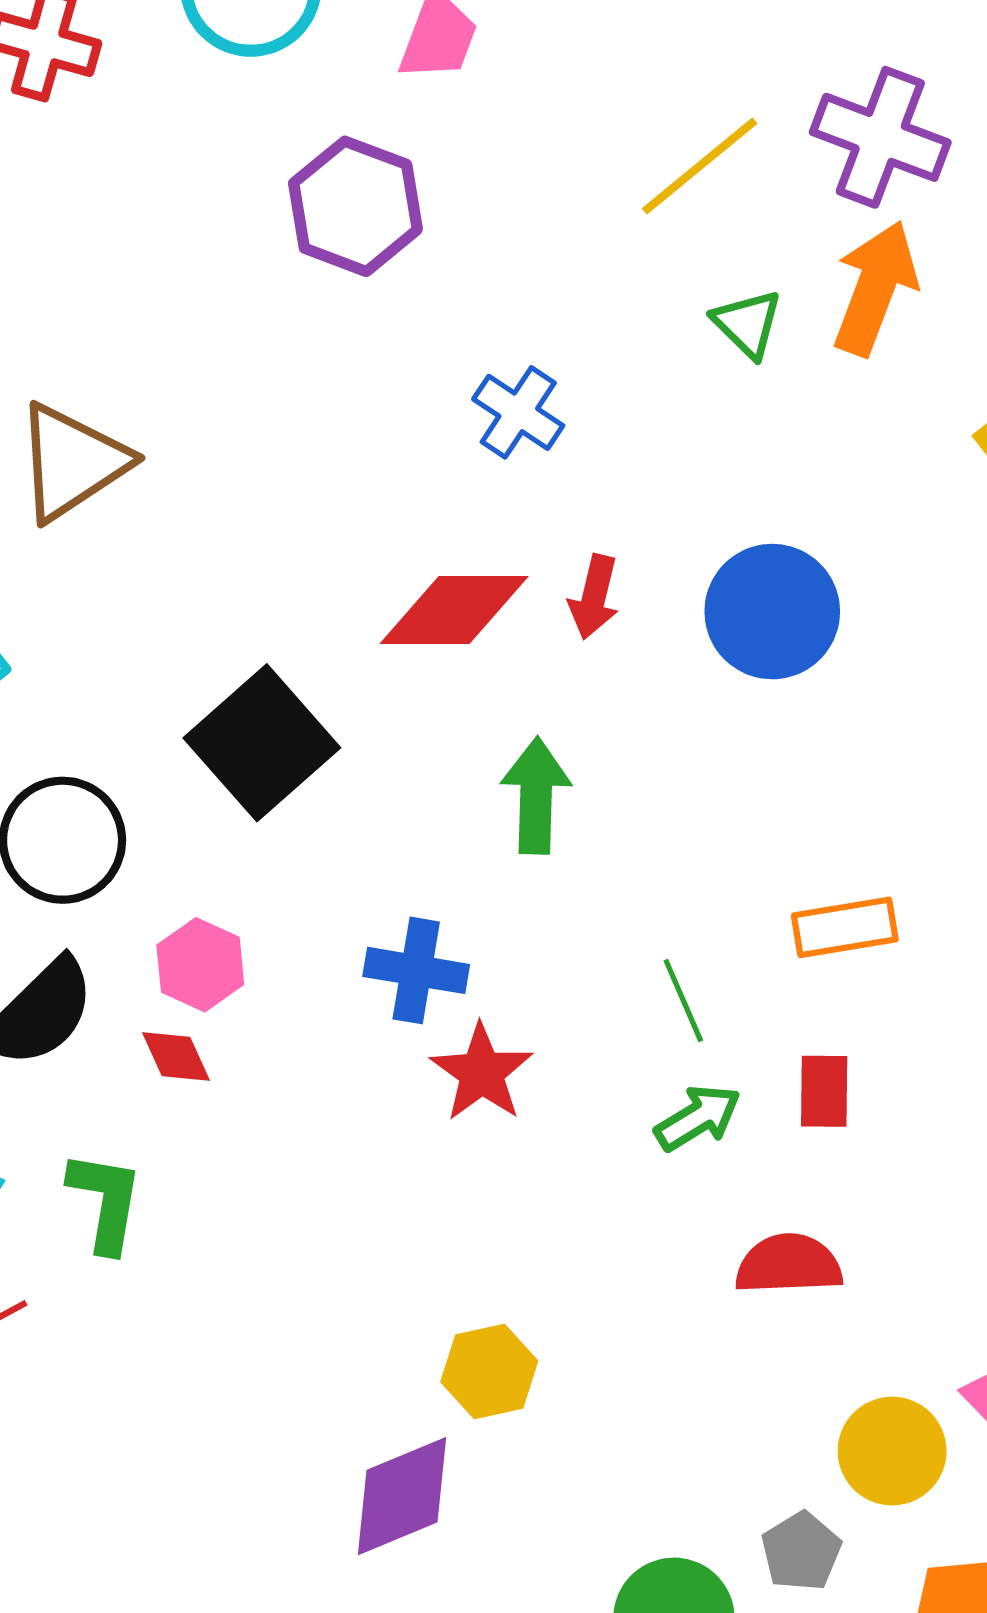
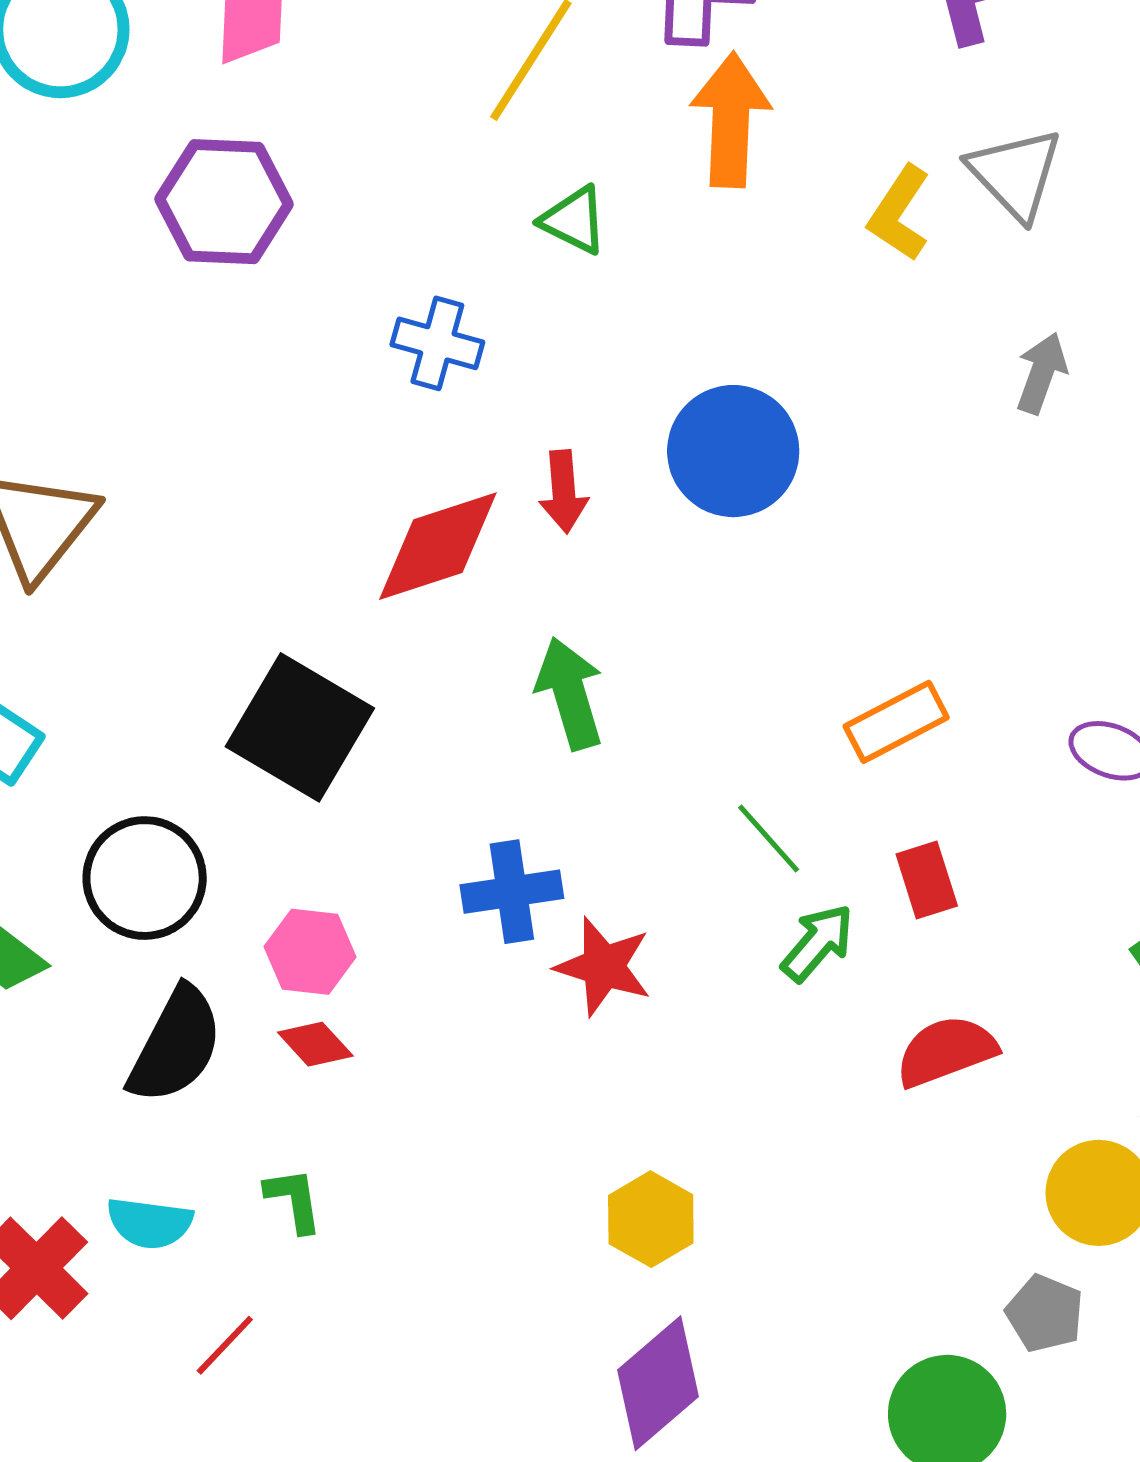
green triangle: (747, 324) -> (574, 220), moved
green L-shape: (105, 1201) -> (294, 1200), size x0.7
yellow hexagon: (489, 1371) -> (651, 1219), moved

